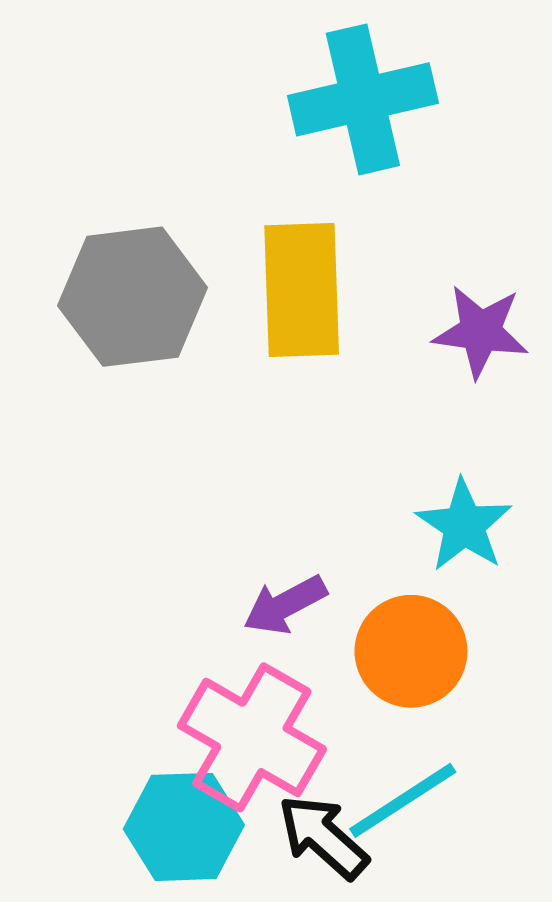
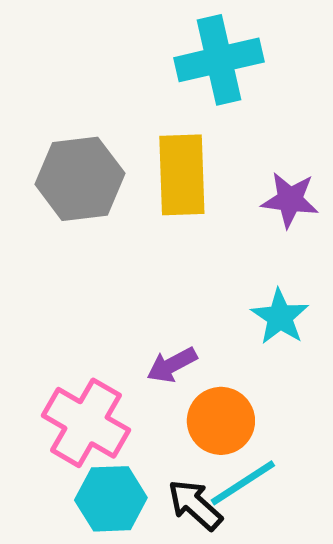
orange circle: (411, 651) -> (221, 421), moved
pink cross: (252, 737) -> (86, 423), moved

